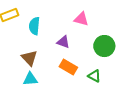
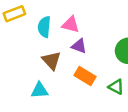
pink triangle: (81, 19) -> (71, 25), moved
brown triangle: (29, 58) -> (51, 60), moved

